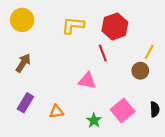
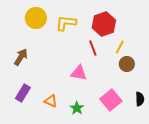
yellow circle: (22, 20) -> (36, 18), moved
yellow line: (149, 52) -> (120, 47), moved
orange triangle: (56, 112) -> (51, 101), turned 32
green star: (94, 120) -> (77, 108), moved

